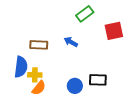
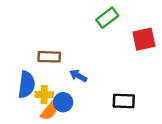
blue arrow: (71, 42) -> (78, 76), moved
blue circle: (75, 86) -> (63, 102), moved

